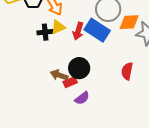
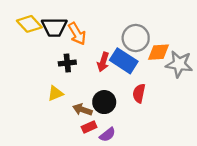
yellow triangle: (58, 27) -> (55, 93), moved
red semicircle: (127, 71) -> (139, 93), moved
red rectangle: (70, 82) -> (89, 127), moved

